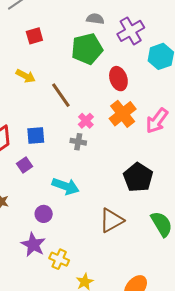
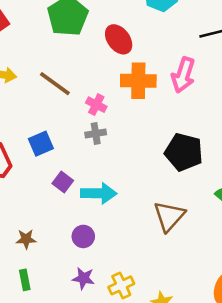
orange cross: (123, 114) -> (138, 81), turned -32
purple square: (25, 165) -> (63, 182), moved
purple star: (33, 245) -> (83, 278), size x0.7
yellow cross: (59, 259) -> (121, 285), turned -30

